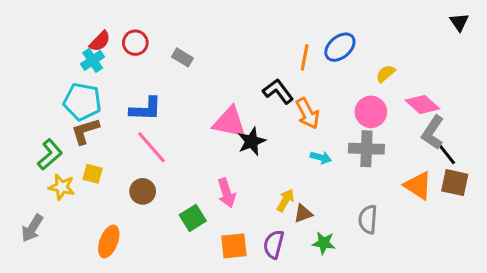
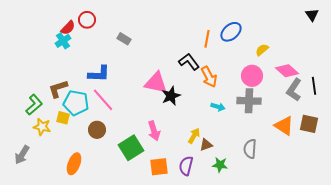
red circle: (135, 43) -> (87, 20), moved
cyan pentagon: (82, 102) -> (76, 103), moved
black line: (446, 153) -> (314, 86), moved, turned 30
green square: (193, 218) -> (131, 148), size x1.4

